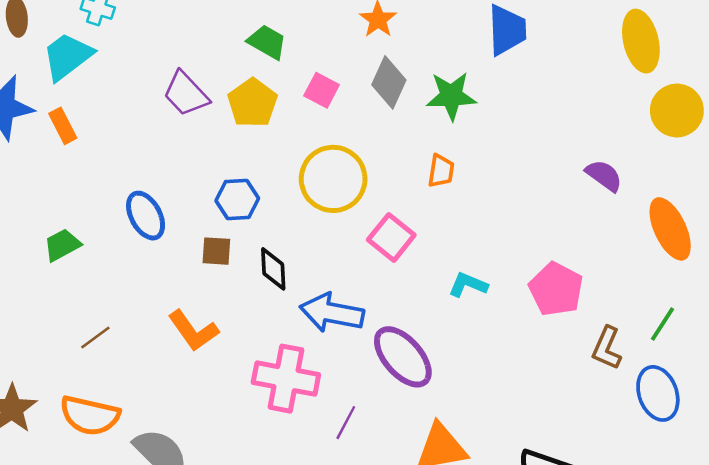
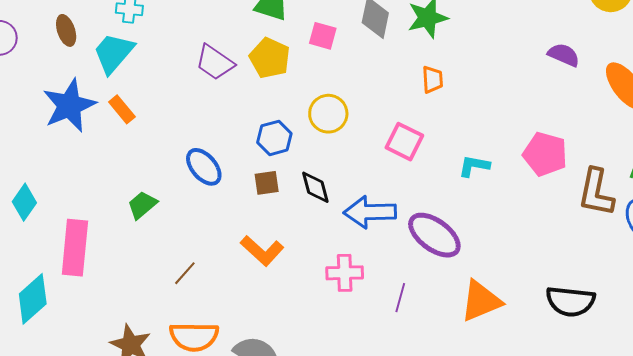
yellow circle: (333, 179) -> (328, 114), moved, size x0.7
brown L-shape: (607, 348) -> (596, 192), size x1.4
pink cross: (286, 379) -> (345, 273), size x0.7

